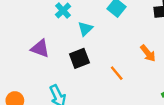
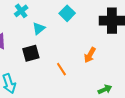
orange arrow: (148, 53) -> (90, 55), turned 63

